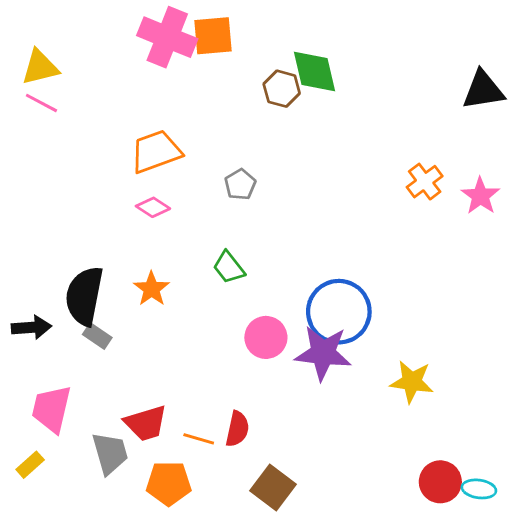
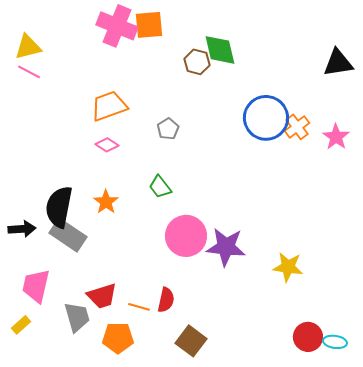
blue circle: (339, 312) -> (266, 118), moved
gray rectangle: (97, 336) -> (68, 235), size x1.8
pink circle: (266, 337) -> (186, 236), size x1.4

